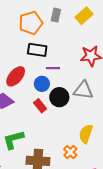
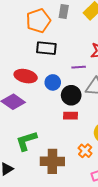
purple line: (53, 68) -> (79, 67), moved
red ellipse: (16, 76) -> (26, 76), turned 65
red rectangle: (40, 106) -> (71, 116), moved, turned -48

